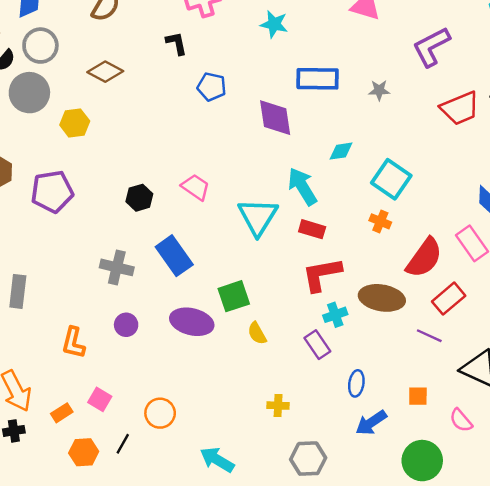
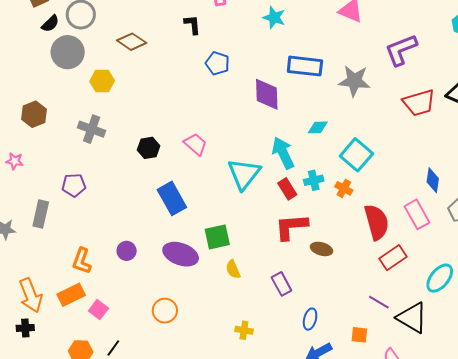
gray star: (379, 90) -> (354, 81), size x1.8
purple pentagon: (52, 192) -> (74, 185), moved, size x0.7
red rectangle: (312, 229) -> (287, 189), turned 35
red semicircle: (424, 258) -> (377, 222), turned -57
gray cross: (117, 267) -> (92, 129), moved
brown ellipse: (382, 298) -> (322, 249), moved, size x0.6
cyan cross: (335, 315) -> (314, 180), moved
purple line: (429, 336) -> (379, 302), moved
orange rectangle: (62, 413) -> (71, 295), moved, size x1.5
orange circle: (160, 413) -> (165, 311), moved

